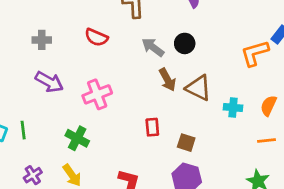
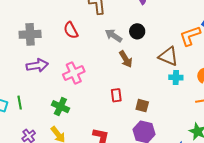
red semicircle: (96, 37) -> (71, 30), turned 42
gray cross: (42, 40) -> (30, 34), size x1.5
purple arrow: (49, 82) -> (37, 65), turned -35
brown triangle: (199, 88) -> (168, 56), moved

